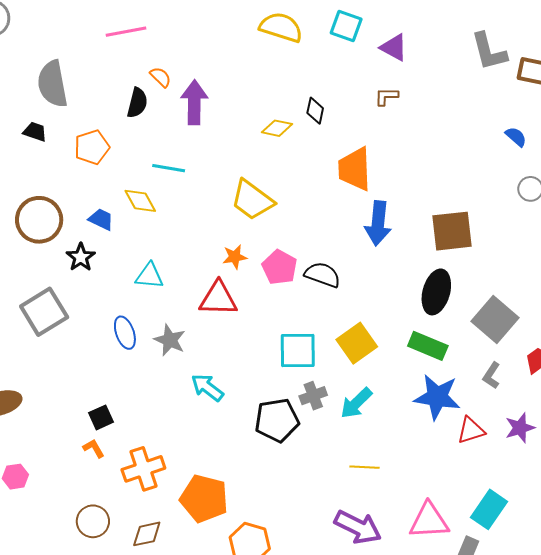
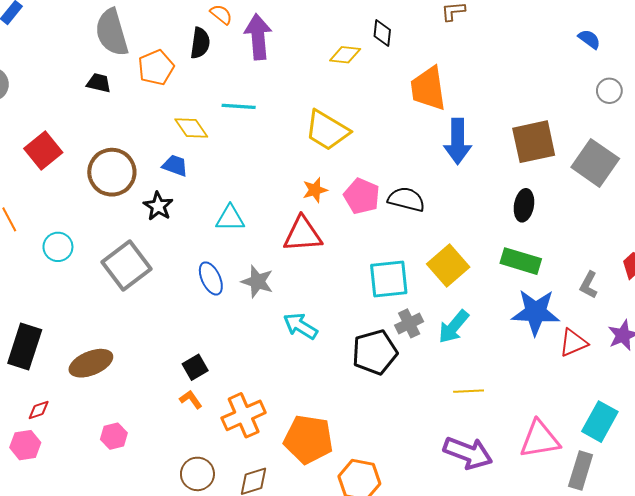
orange pentagon: (92, 147) -> (156, 67), moved
yellow diamond: (140, 201) -> (191, 128), moved
black ellipse: (436, 292) -> (524, 205), size x0.7
gray square: (495, 320) -> (595, 163), moved

